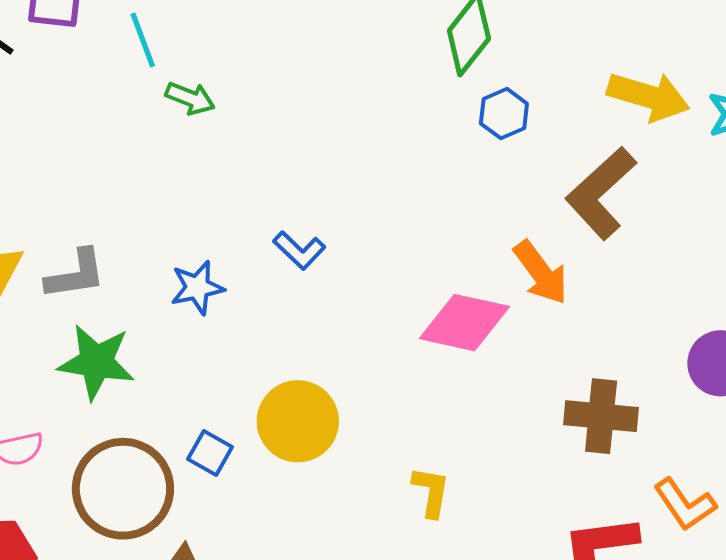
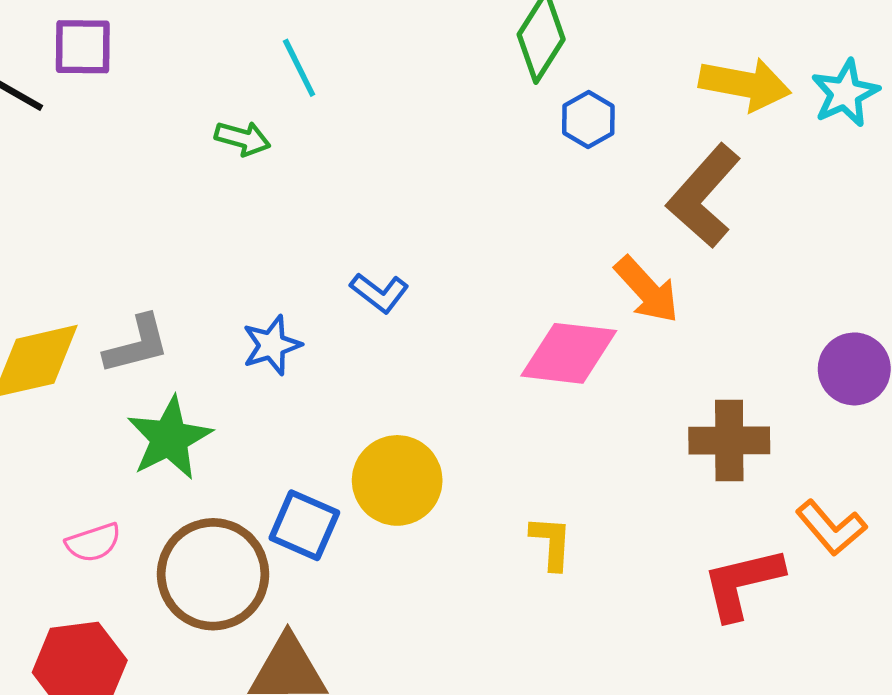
cyan line: (143, 40) -> (299, 68), moved
green star: (96, 362) -> (169, 438), turned -30
blue square: (210, 453) -> (304, 525), size x1.4

